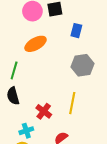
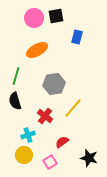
gray hexagon: (83, 65) -> (54, 84), moved
yellow line: (72, 103) -> (73, 108), turned 30

